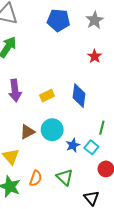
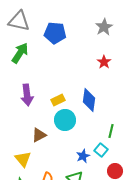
blue pentagon: (58, 20) -> (55, 33), moved
cyan circle: (52, 130) -> (65, 120), moved
blue star: (73, 145) -> (83, 156), moved

